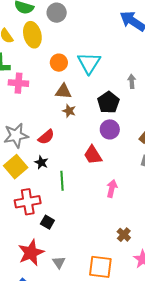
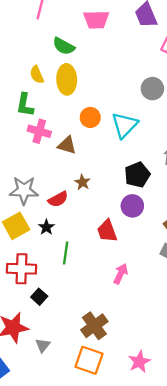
gray circle: (57, 13) -> (152, 89), moved
brown triangle: (63, 91) -> (67, 145), moved
brown star: (69, 111) -> (82, 182), moved
brown cross: (124, 235) -> (94, 326), moved, size x1.6

